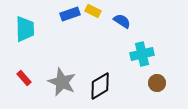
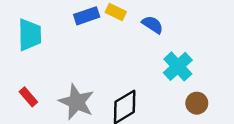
cyan cross: (142, 54) -> (178, 66), turned -30

